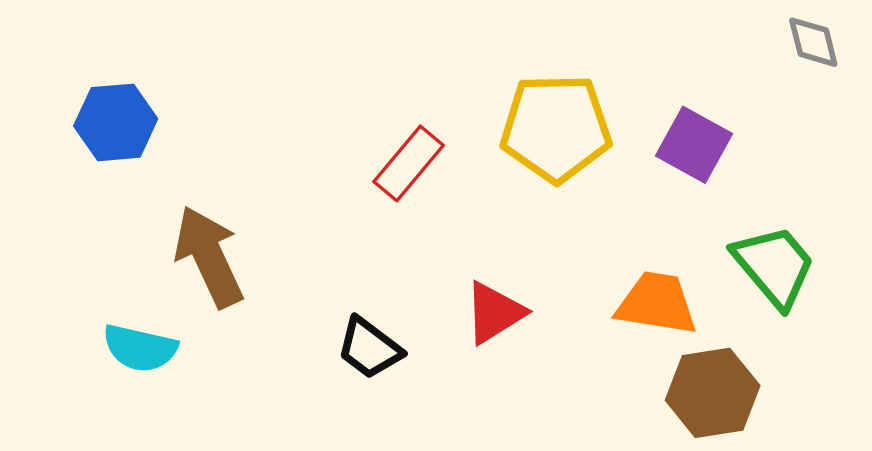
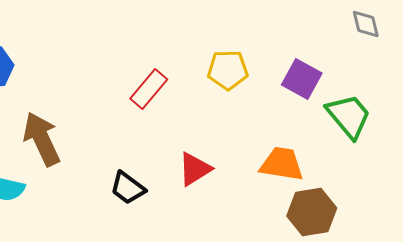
yellow pentagon: (556, 128) -> (228, 70), size x0.7
green trapezoid: (774, 266) -> (349, 116), moved

